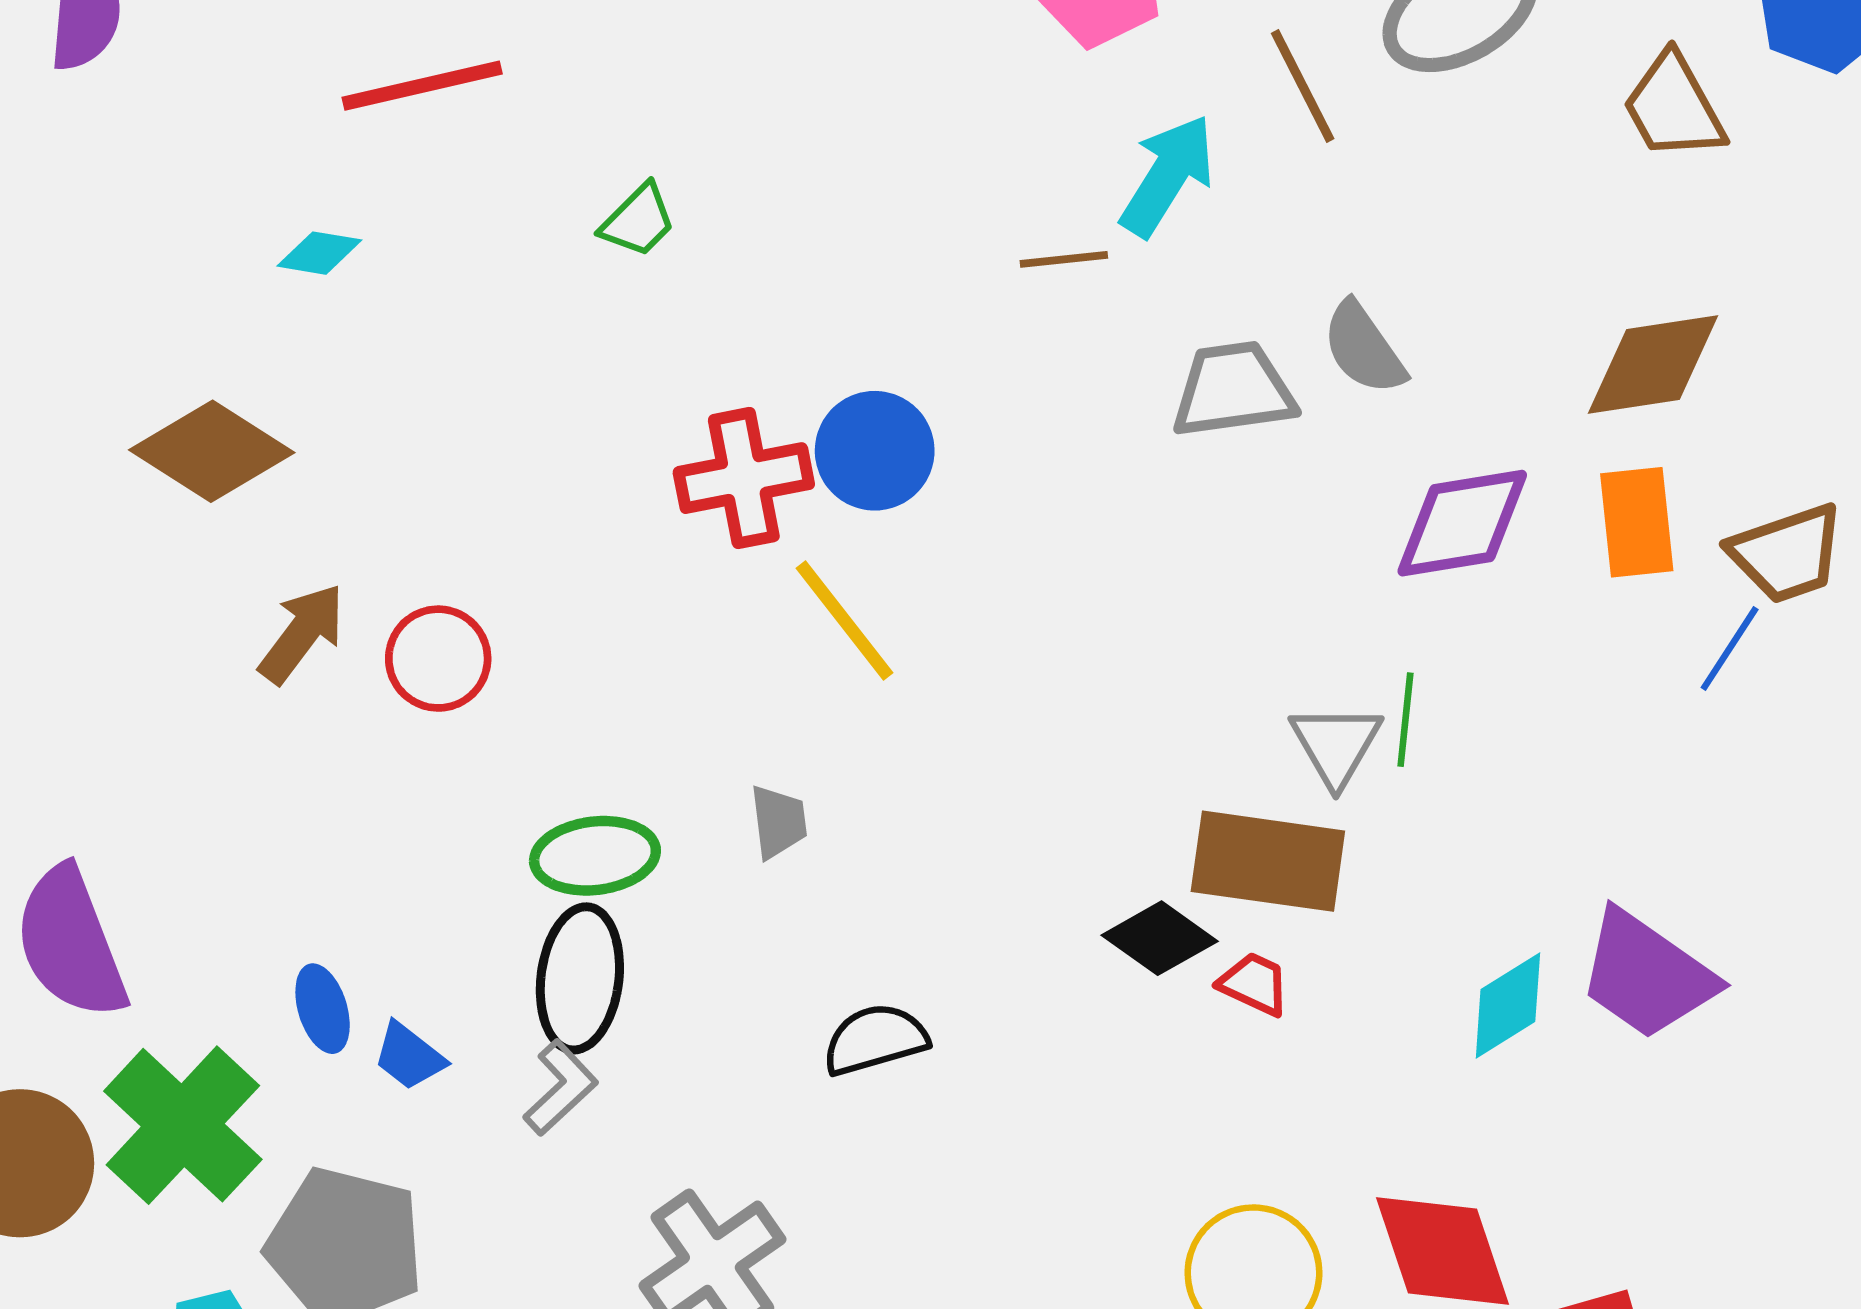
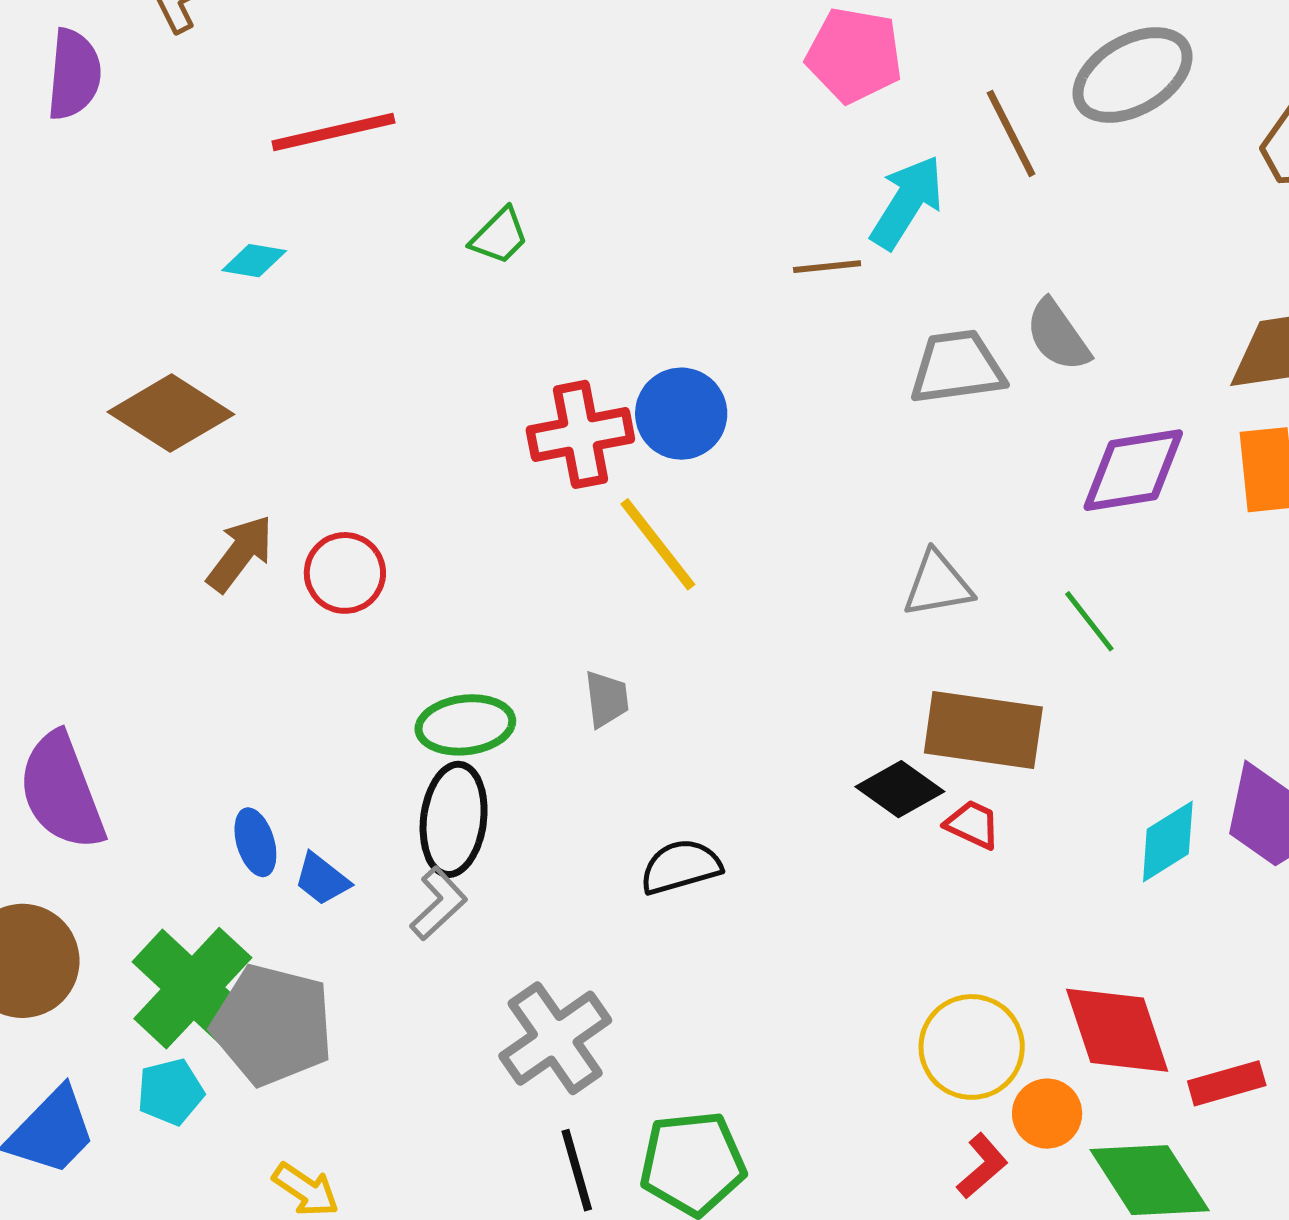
green line: (1405, 720) -> (1089, 621), turned -44
gray triangle: (1336, 745) -> (938, 584), moved, turned 50
green cross: (183, 1125) -> (193, 988), moved

